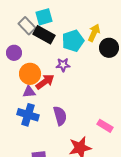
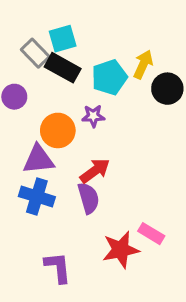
orange circle: (30, 74) -> (58, 130), moved
red arrow: (45, 82) -> (95, 171), moved
purple triangle: (29, 92) -> (38, 159), size x1.5
pink rectangle: (105, 126) -> (151, 234), moved

